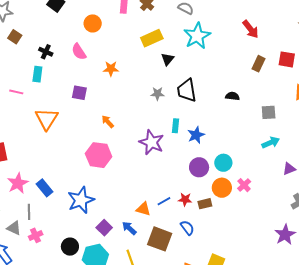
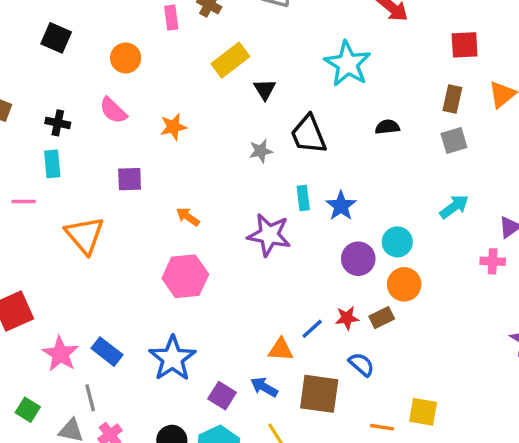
cyan star: (197, 36) -> (348, 64), moved
brown rectangle: (258, 64) -> (452, 99), moved
cyan arrow: (271, 143) -> (454, 207), moved
pink cross: (244, 185) -> (493, 261), moved, turned -32

